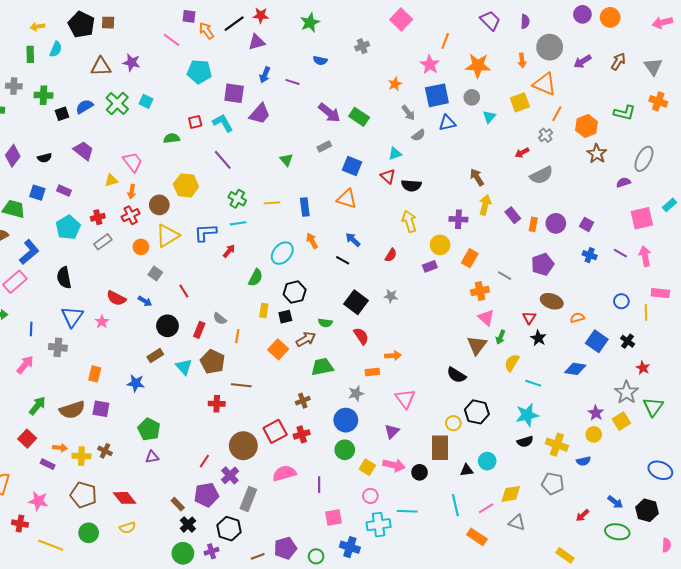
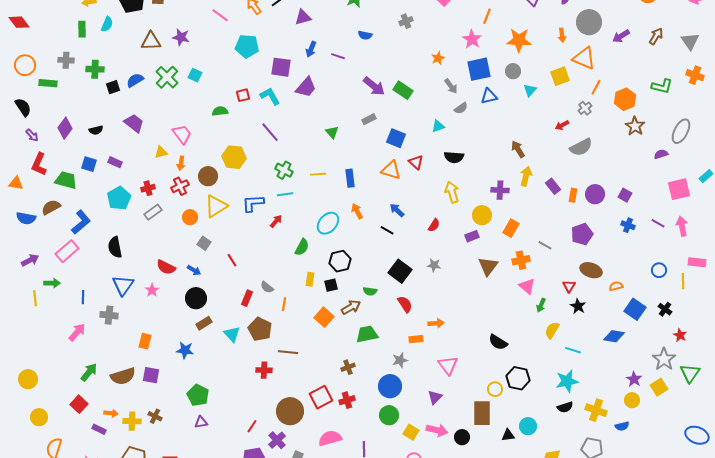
red triangle: (388, 176) -> (416, 162), moved
black circle: (167, 326) -> (196, 298), moved
brown triangle: (477, 345) -> (488, 266), moved

